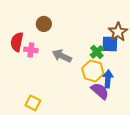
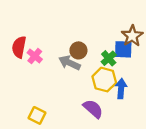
brown circle: (44, 24) -> (78, 50), moved
pink cross: (31, 50) -> (35, 56), turned 32
purple semicircle: (100, 91) -> (93, 109), moved

